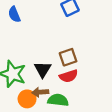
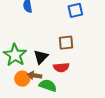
brown square: (68, 57) -> (66, 43), moved

